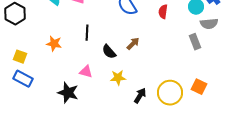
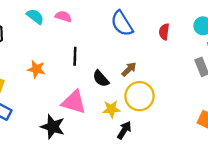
pink triangle: (86, 72) -> (74, 102), size x1.6
yellow circle: (170, 93) -> (140, 96), moved
black arrow: (140, 96) -> (124, 130), moved

